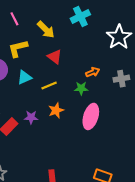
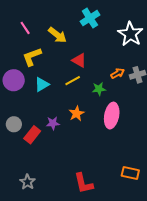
red triangle: (55, 57) -> (79, 60), moved
orange arrow: (93, 72) -> (117, 73), moved
yellow line: (49, 86) -> (73, 81), moved

